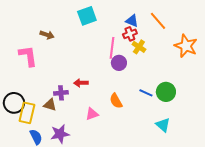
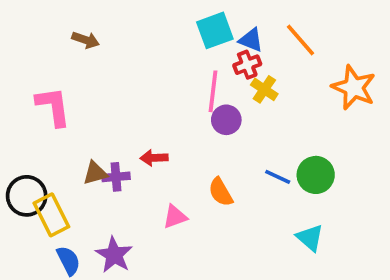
cyan square: (87, 16) -> (215, 30), moved
brown arrow: (47, 35) -> (86, 40), moved
brown triangle: (50, 105) -> (95, 173), moved, turned -32
yellow rectangle: (27, 113) -> (51, 215), turned -40
purple star: (60, 134) -> (114, 255), turned -30

